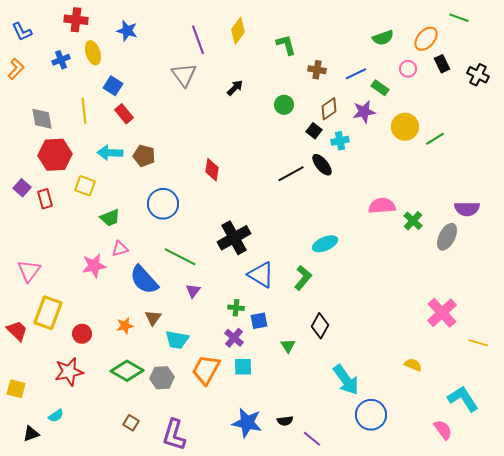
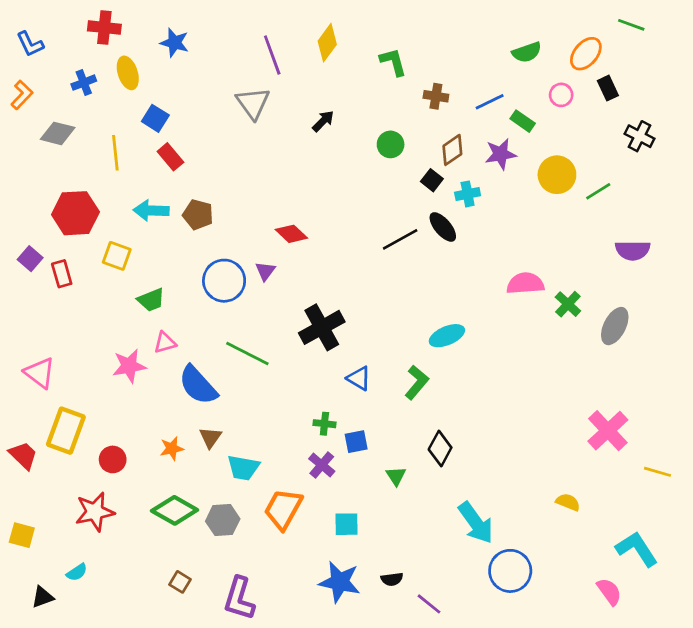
black cross: (478, 75) -> (640, 136), moved
gray diamond: (42, 119) -> (58, 133), moved, turned -65
red diamond: (212, 170) -> (291, 234), turned -55
purple semicircle: (467, 209) -> (633, 250), moved
pink triangle: (29, 271) -> (40, 373), turned -30
blue triangle: (261, 275) -> (359, 378), size x0.7
purple triangle: (193, 291) -> (265, 271), moved
cyan square: (243, 367) -> (346, 524), moved

